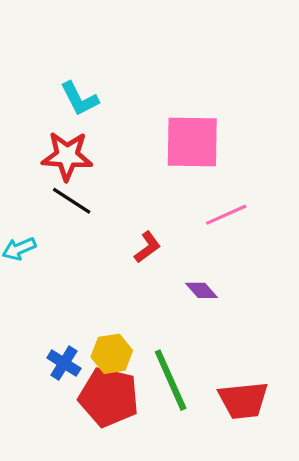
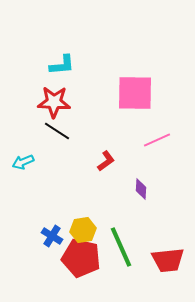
cyan L-shape: (79, 99) -> (62, 65), turned -68
purple diamond: (202, 290) -> (141, 189), turned 45

